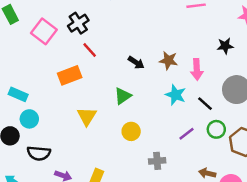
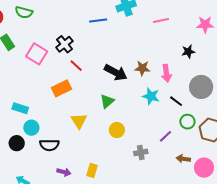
black arrow: (136, 63) -> (116, 72), size x1.6
purple line: (187, 134) -> (166, 136), moved
black semicircle: (39, 153) -> (49, 145), moved

